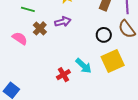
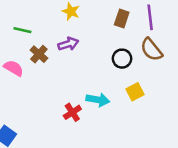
yellow square: (113, 61) -> (135, 92), size x0.6
cyan arrow: (84, 66) -> (98, 100), turned -30

